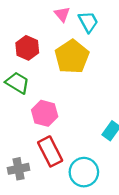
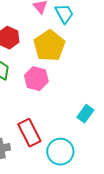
pink hexagon: (45, 113) -> (36, 79), moved

